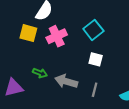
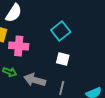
pink cross: (57, 36) -> (19, 46), moved, turned 30

